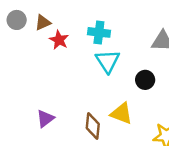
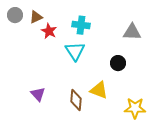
cyan triangle: (108, 61) -> (75, 51), moved
purple triangle: (45, 119) -> (38, 94), turned -35

